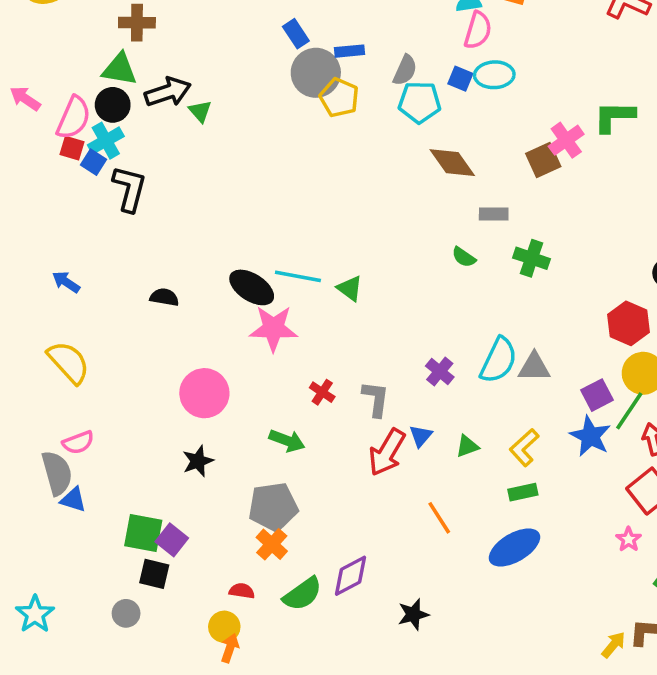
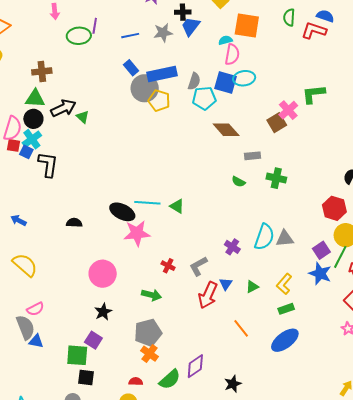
blue rectangle: (350, 51) -> (162, 74), size x1.8
blue square: (460, 79) -> (225, 83), size x1.6
gray L-shape: (376, 399) -> (198, 266), turned -120
purple square: (172, 540) -> (93, 340), moved

